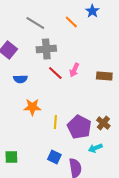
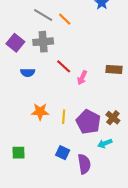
orange line: (71, 22) -> (65, 19), moved
gray cross: (46, 49) -> (43, 42), moved
pink arrow: (74, 70) -> (82, 78), moved
orange star: (32, 107) -> (40, 112), moved

